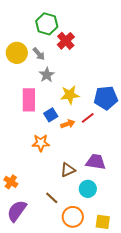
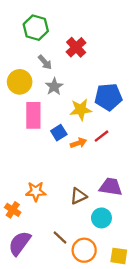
green hexagon: (47, 24) -> (36, 28), moved
yellow circle: (17, 53) -> (20, 82), moved
blue pentagon: (106, 98) -> (108, 97), moved
orange star: (41, 143) -> (36, 191), moved
brown line: (52, 198) -> (60, 238), moved

